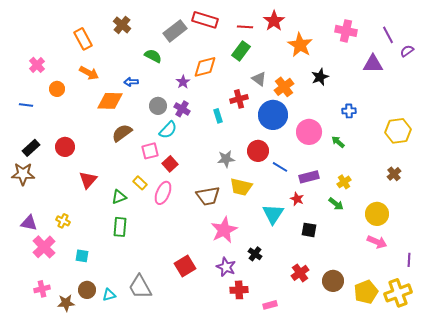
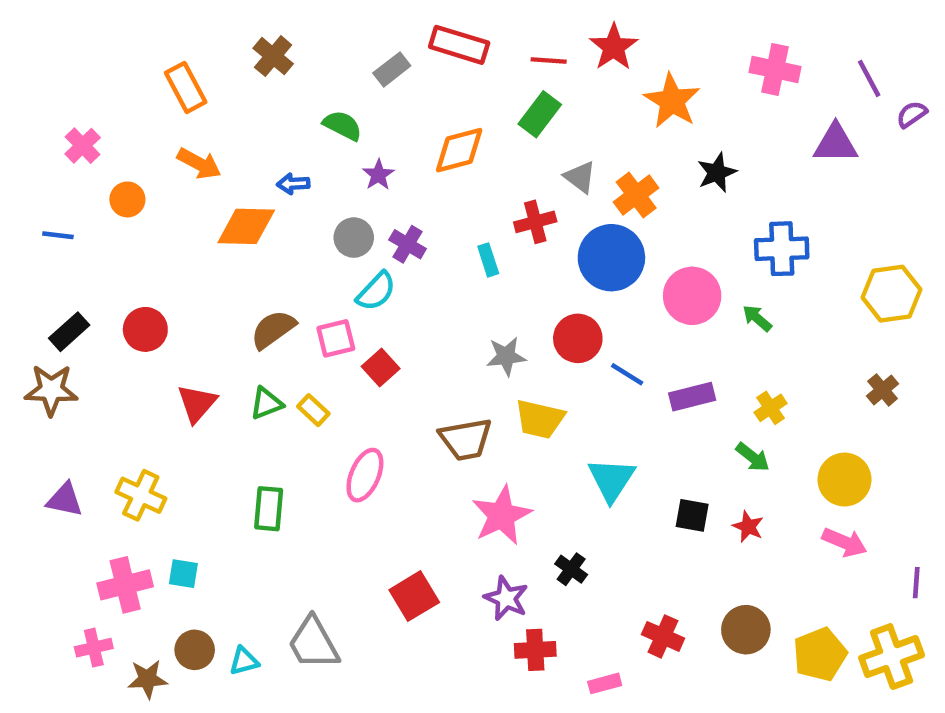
gray rectangle: (175, 31) -> (392, 69), size x0.7
purple star: (183, 82) -> (378, 175), moved
blue cross: (349, 111) -> (782, 249), size x1.6
brown semicircle: (122, 133) -> (273, 329), moved
pink ellipse: (163, 193) -> (365, 475), moved
green triangle: (119, 197) -> (266, 403), moved
red star: (297, 199) -> (748, 527), moved
yellow cross: (63, 221) -> (141, 495), size x1.5
pink cross: (44, 247) -> (125, 585), moved, turned 30
red cross: (300, 273) -> (663, 636), moved, turned -30

